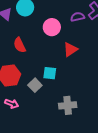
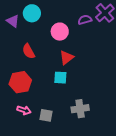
red triangle: (70, 49) -> (67, 58), moved
gray square: (35, 85) -> (46, 115), moved, turned -32

